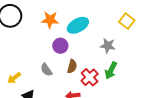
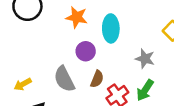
cyan ellipse: (78, 25) -> (111, 28), turned -70
gray semicircle: (46, 70) -> (64, 79), size x1.5

